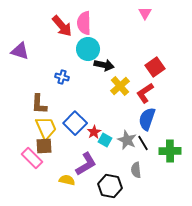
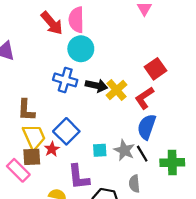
black arrow: (104, 65) -> (96, 86), moved
blue cross: (62, 77) -> (65, 80), moved, size x1.5
red star: (94, 132) -> (52, 149), moved
cyan square: (105, 140) -> (100, 150), turned -32
purple L-shape: (86, 164) -> (79, 177), turned 115

